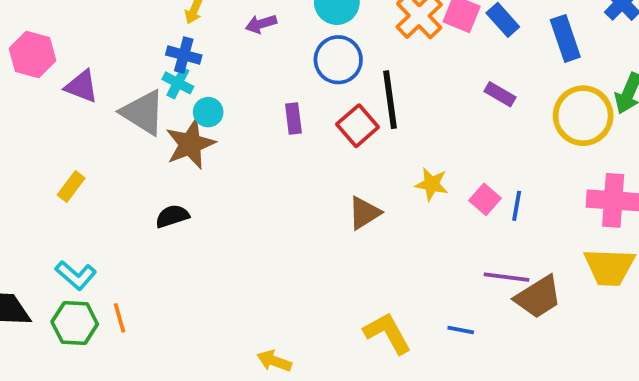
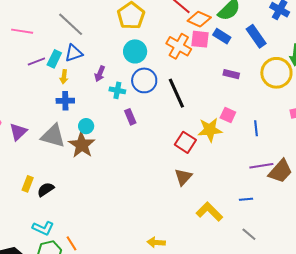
purple arrow: (261, 24) -> (100, 74), turned -35
cyan cross: (178, 83) -> (117, 90), moved
purple triangle: (82, 86) -> (18, 132), turned -48
red square: (358, 126) -> (185, 142), moved
yellow star: (432, 184) -> (210, 130), size x1.4
pink square: (485, 199) -> (228, 115), moved
brown triangle: (364, 213) -> (183, 177), moved
black semicircle: (172, 216) -> (46, 189), moved

